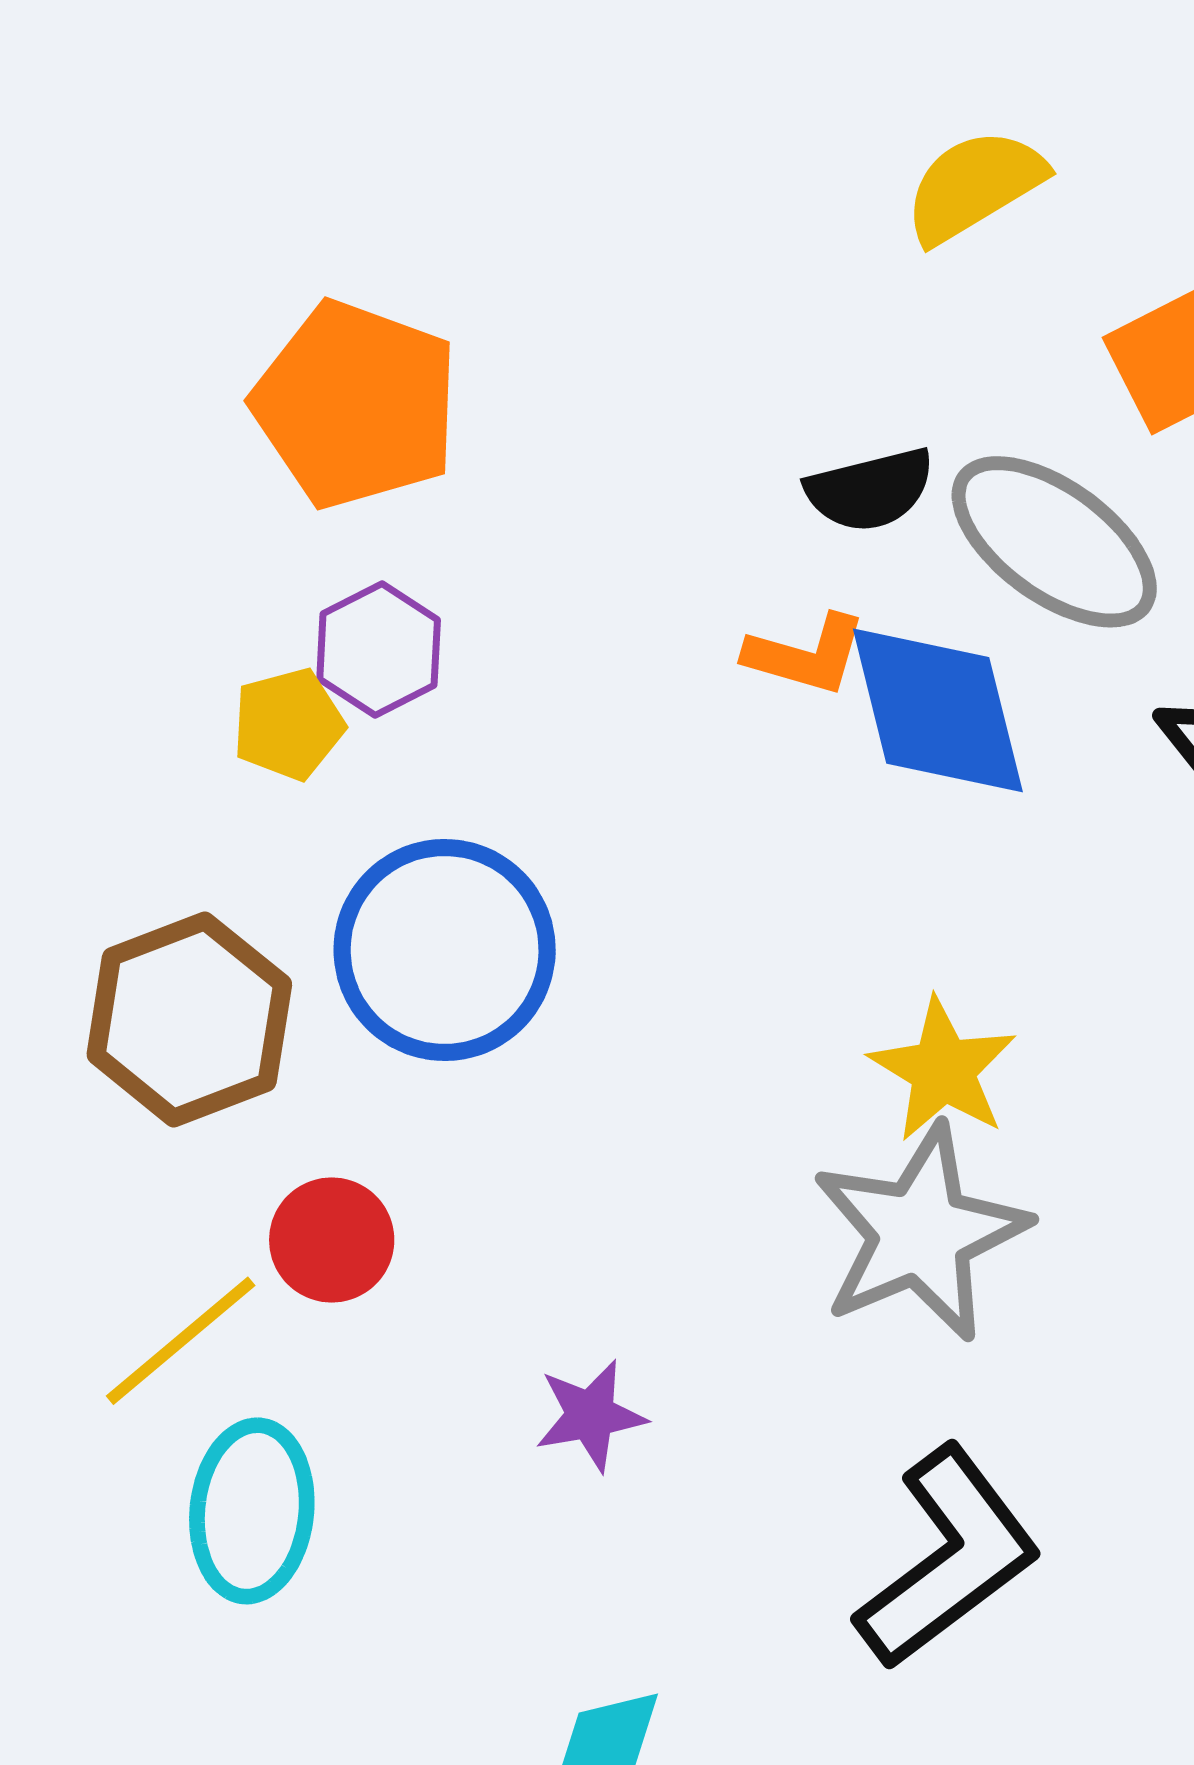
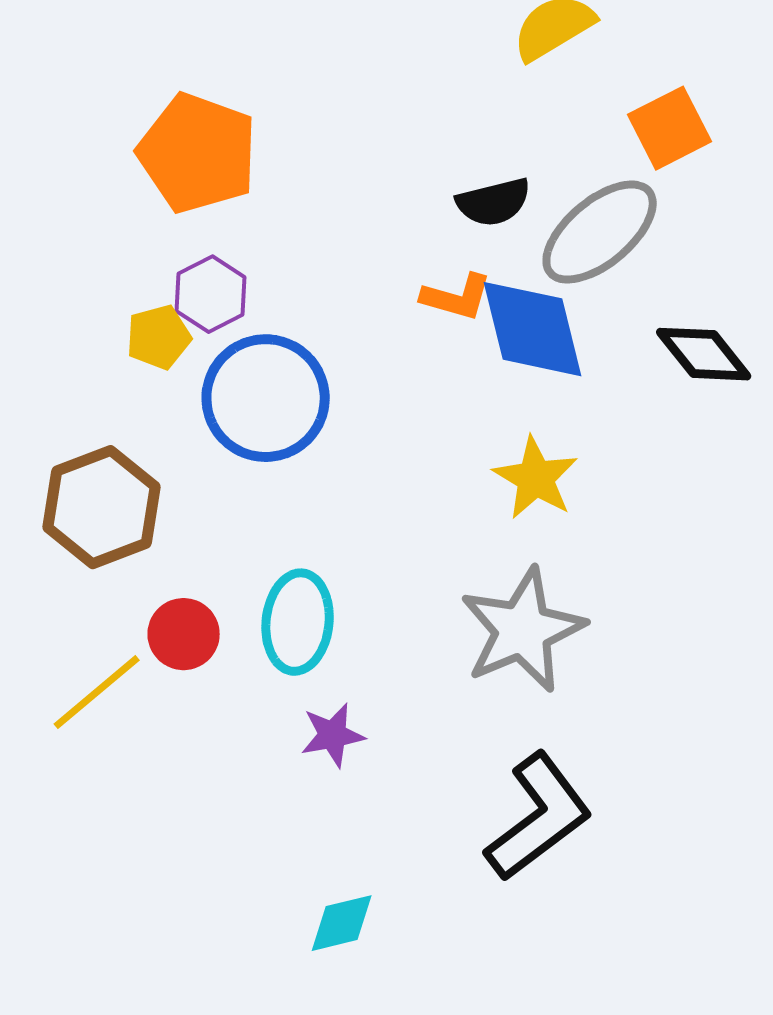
gray ellipse: (1054, 542) -> (600, 232), turned -76
blue circle: (445, 950) -> (266, 398), moved
yellow star: (943, 1070) -> (536, 478), moved
cyan ellipse: (252, 1511) -> (298, 622), moved

